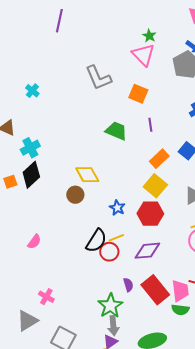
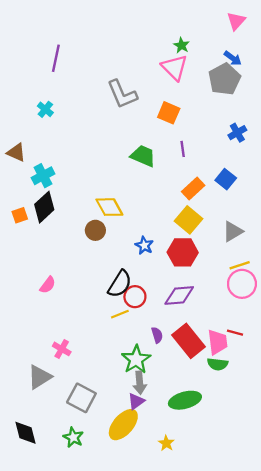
purple line: (59, 21) -> (56, 58), moved
yellow line: (116, 238) -> (120, 314), moved

